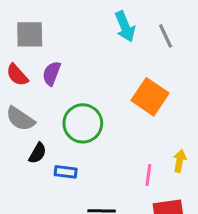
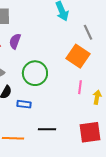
gray line: (166, 36) -> (88, 32), moved
pink line: (148, 175) -> (80, 87), moved

